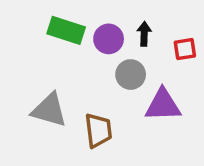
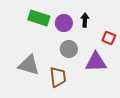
red square: (185, 49) -> (109, 38), moved, turned 32
gray circle: (131, 75) -> (69, 49), moved

